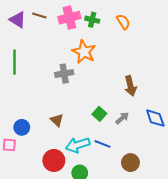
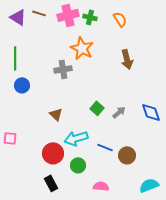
brown arrow: (130, 86) -> (127, 59), moved
blue circle: (22, 127) -> (22, 85), moved
blue line: (103, 144) -> (105, 147), moved

